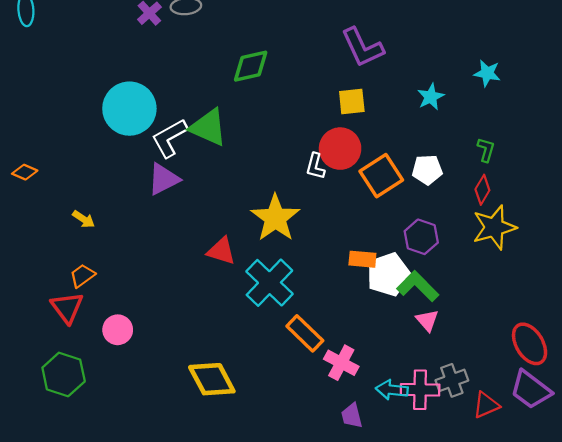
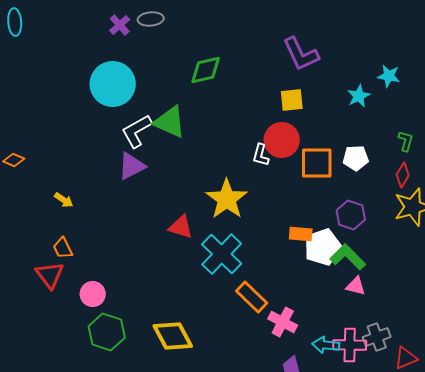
cyan star: (487, 73) -> (389, 76), moved
cyan circle: (129, 109) -> (113, 84), moved
orange square: (381, 176) -> (317, 163), turned 33
orange trapezoid: (82, 276) -> (63, 248), turned -80
pink triangle: (427, 320) -> (356, 286), turned -35
green hexagon: (64, 374) -> (107, 332), moved

